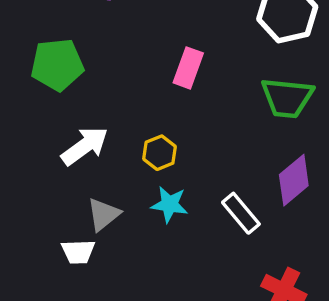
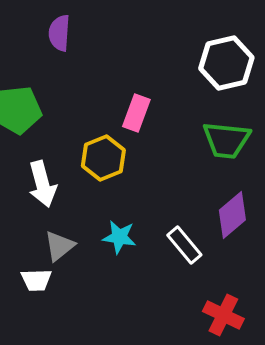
white arrow: (85, 146) -> (42, 184), turned 111
yellow hexagon: (160, 153) -> (103, 158), moved, size x1.4

